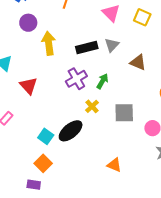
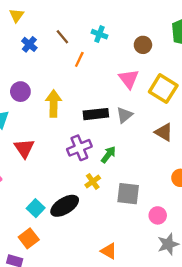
yellow square: (142, 17) -> (163, 89), size x1.4
purple circle: (28, 23) -> (20, 92), moved
brown triangle: (138, 62) -> (164, 132), moved

